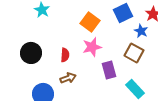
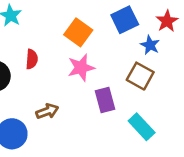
red semicircle: (65, 55) -> (32, 59), moved

